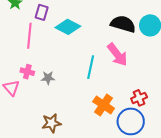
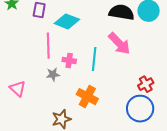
pink line: (29, 36) -> (48, 46), moved
pink cross: (27, 72) -> (69, 60), moved
orange cross: (104, 105) -> (87, 97), moved

